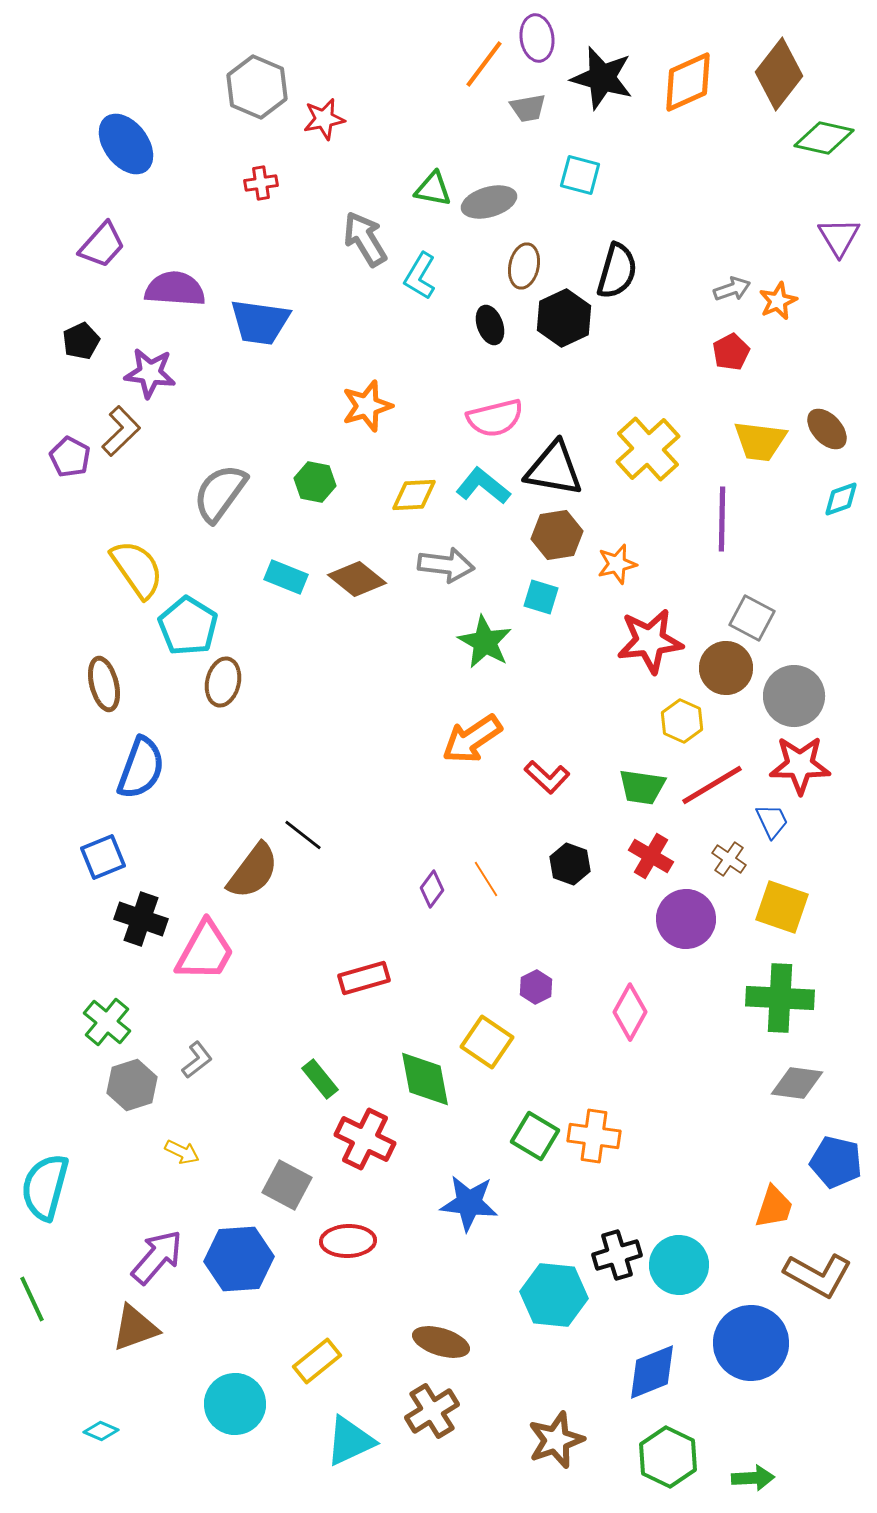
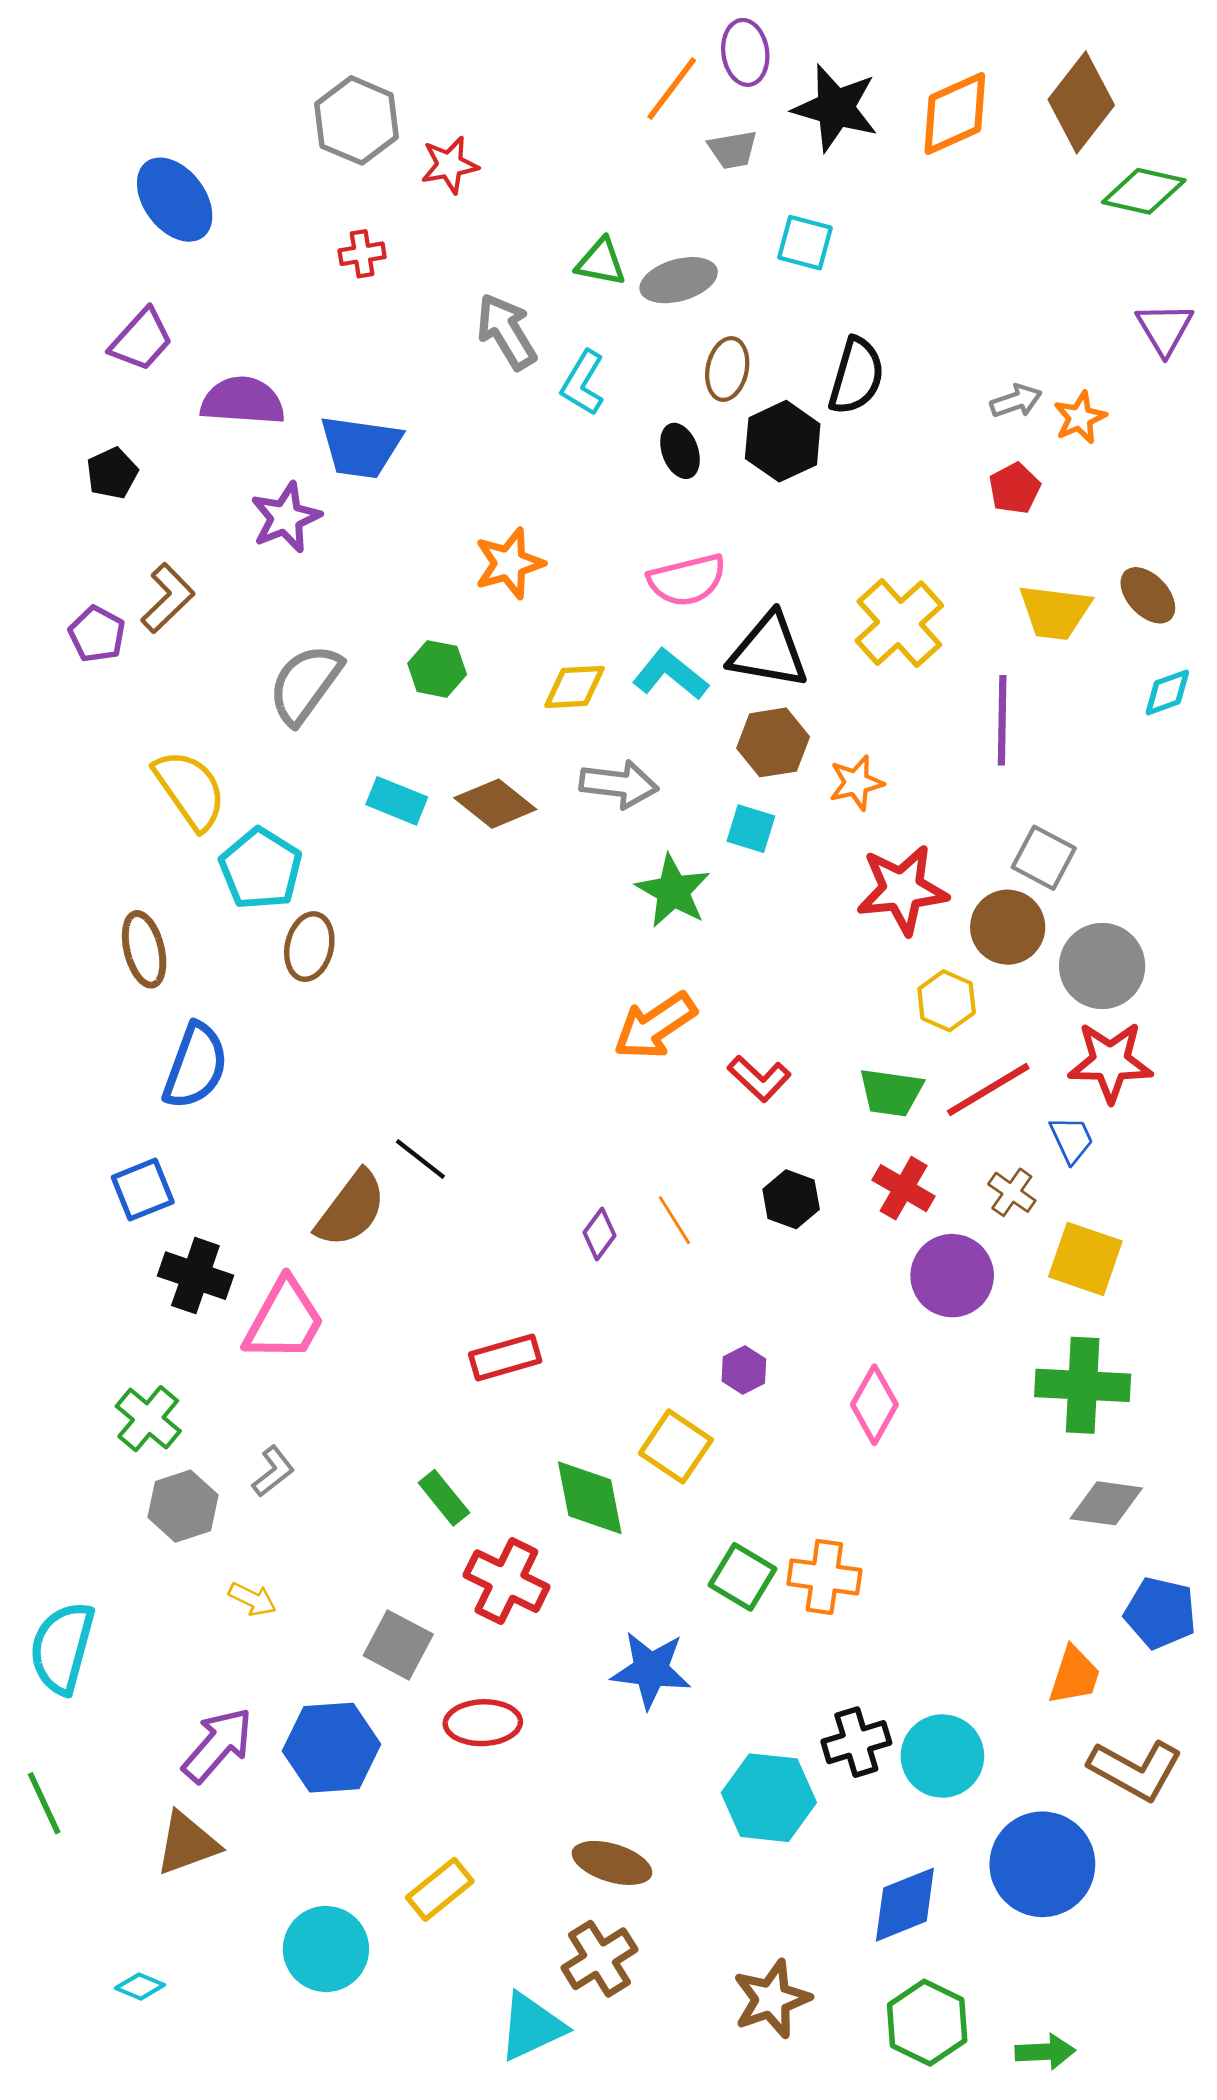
purple star: (150, 373) -> (286, 518), moved, turned -30
cyan triangle: (350, 1441) -> (531, 2027), moved

